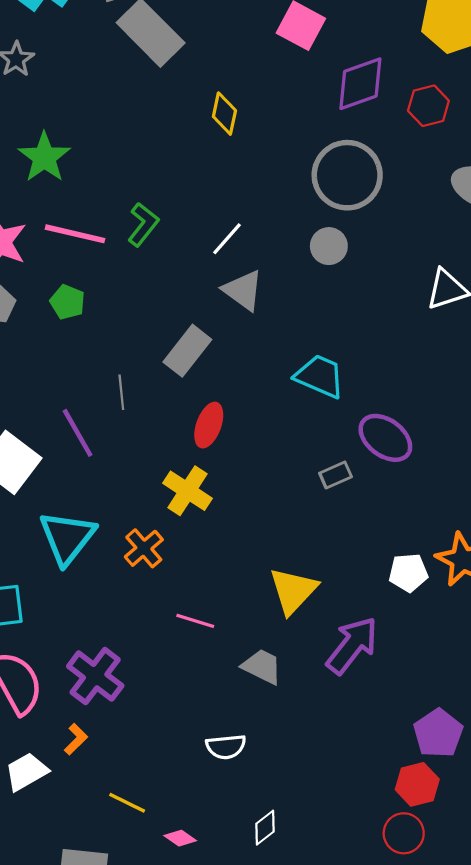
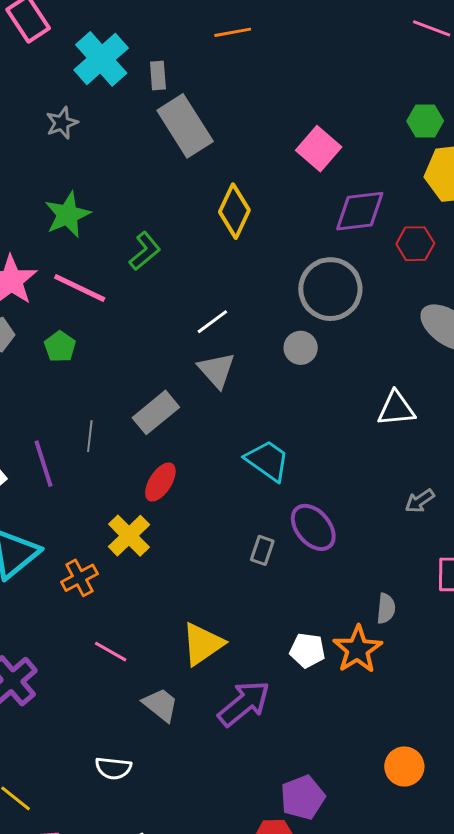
yellow diamond: (224, 114) -> (234, 211), size x1.4
green L-shape: (143, 224) -> (145, 251), moved
gray rectangle: (336, 475) -> (262, 550), turned -60

